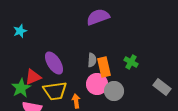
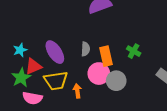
cyan star: (20, 31) -> (20, 50), moved
gray semicircle: (92, 60) -> (86, 49), moved

